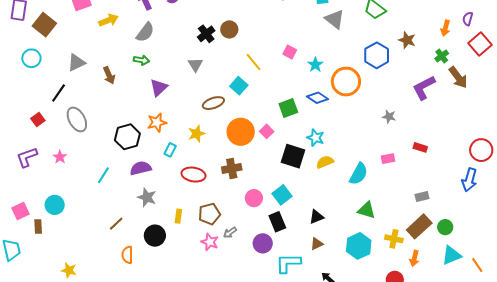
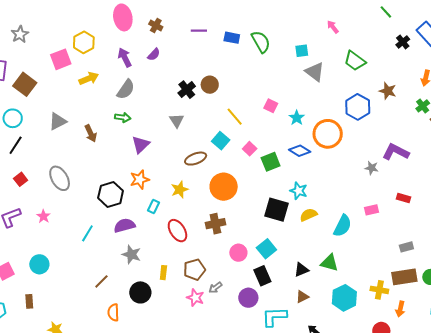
purple L-shape: (424, 88) -> (396, 152), moved, turned 56
black line: (59, 93) -> (16, 145), moved
pink square: (267, 131) -> (250, 149), moved
red ellipse: (193, 175) -> (177, 231), turned 50
green triangle: (367, 210) -> (329, 263), moved
brown rectangle: (38, 226) -> (29, 301), moved
brown rectangle: (419, 226) -> (404, 277), turned 35

